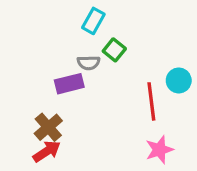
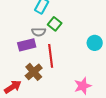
red line: (151, 101) -> (51, 56), moved
brown cross: (48, 127) -> (34, 72), moved

